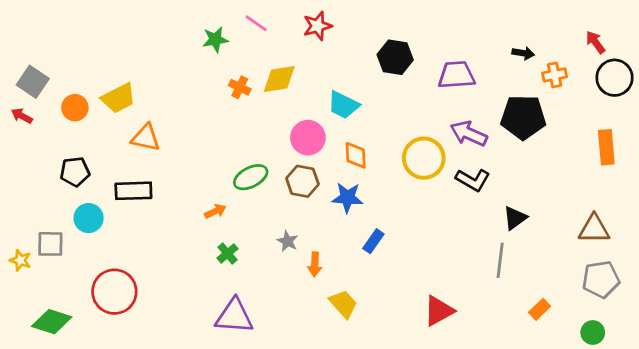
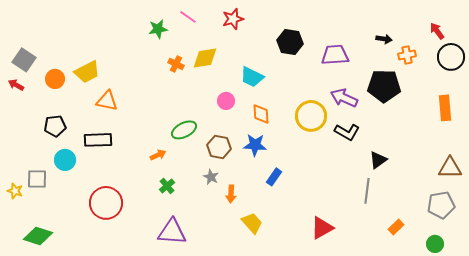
pink circle: (308, 138) -> (226, 101), size x0.7
brown hexagon: (302, 181) -> (219, 147), moved
brown triangle: (594, 229) -> (450, 168), moved
red circle: (114, 292) -> (106, 203), moved

